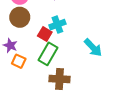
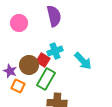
brown circle: (20, 17) -> (29, 65), moved
cyan arrow: (93, 48) -> (83, 61), moved

